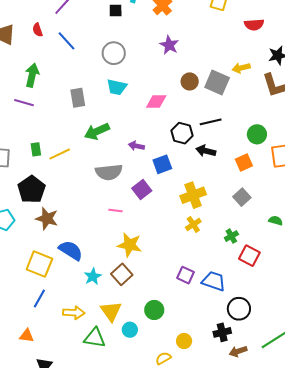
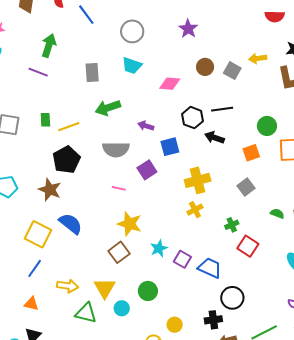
gray square: (217, 83) -> (232, 71), size x0.7
black pentagon: (32, 189) -> (66, 160), moved
cyan star: (93, 277) -> (159, 248), moved
orange triangle: (27, 336) -> (31, 304), moved

